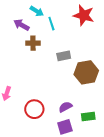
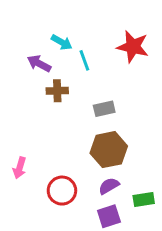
brown hexagon: (86, 72) -> (109, 150), moved

